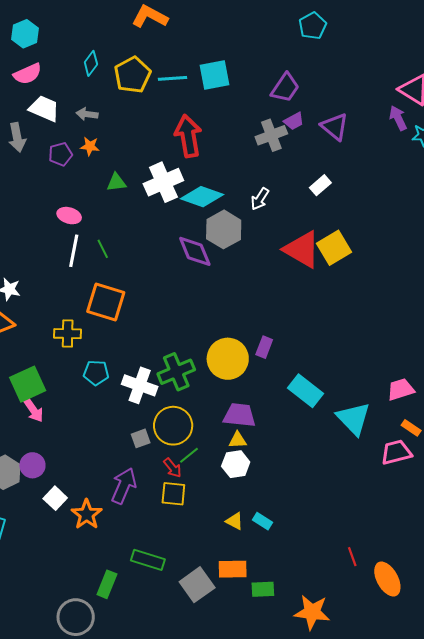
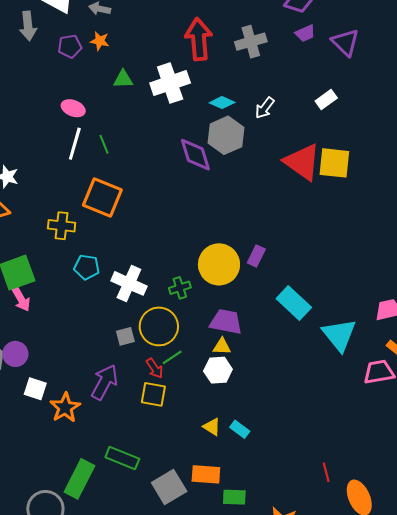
gray cross: (271, 135) -> (251, 42), moved
cyan diamond: (202, 197) -> (222, 103), moved, size x0.6
yellow square: (334, 248) -> (334, 163), turned 32
green cross: (176, 372) -> (180, 288), moved, size x0.6
white square: (55, 498) -> (35, 389), turned -30
green rectangle: (107, 584) -> (79, 479), size x1.4

